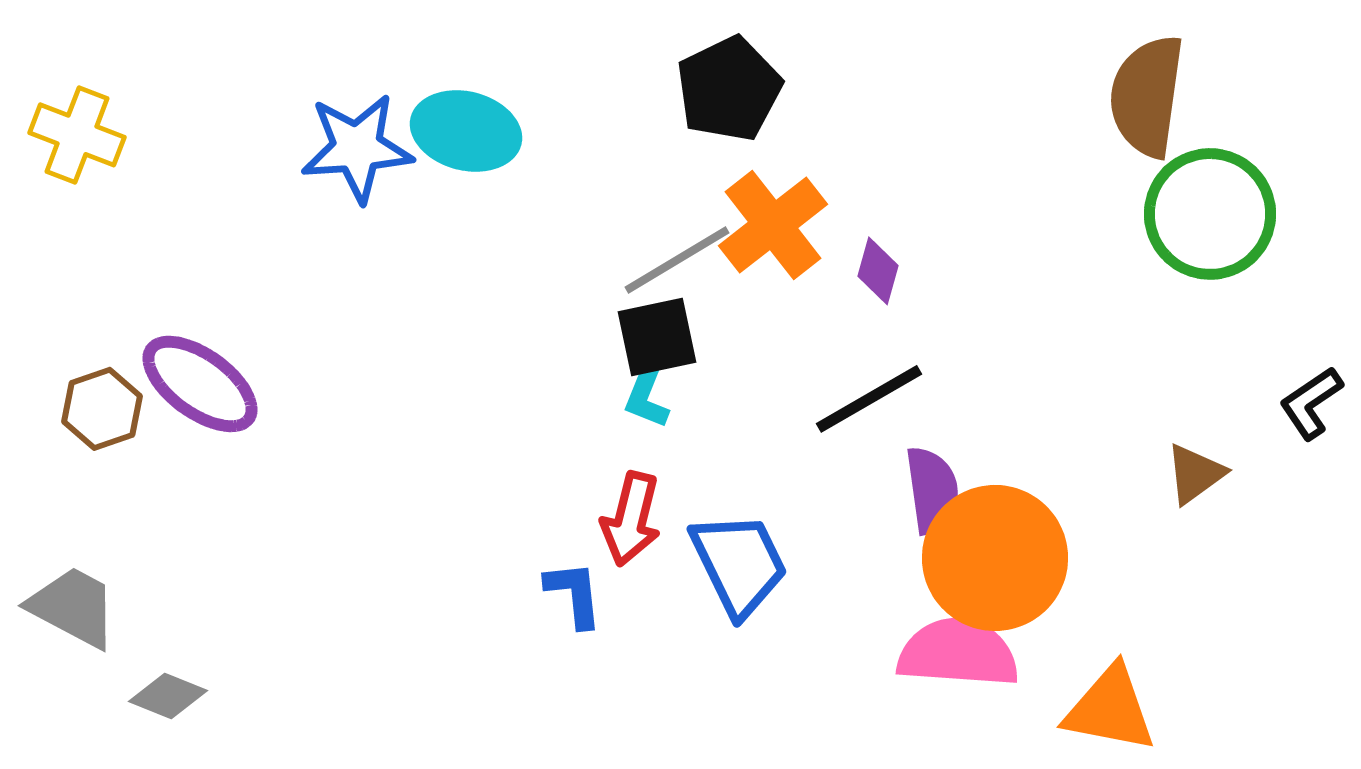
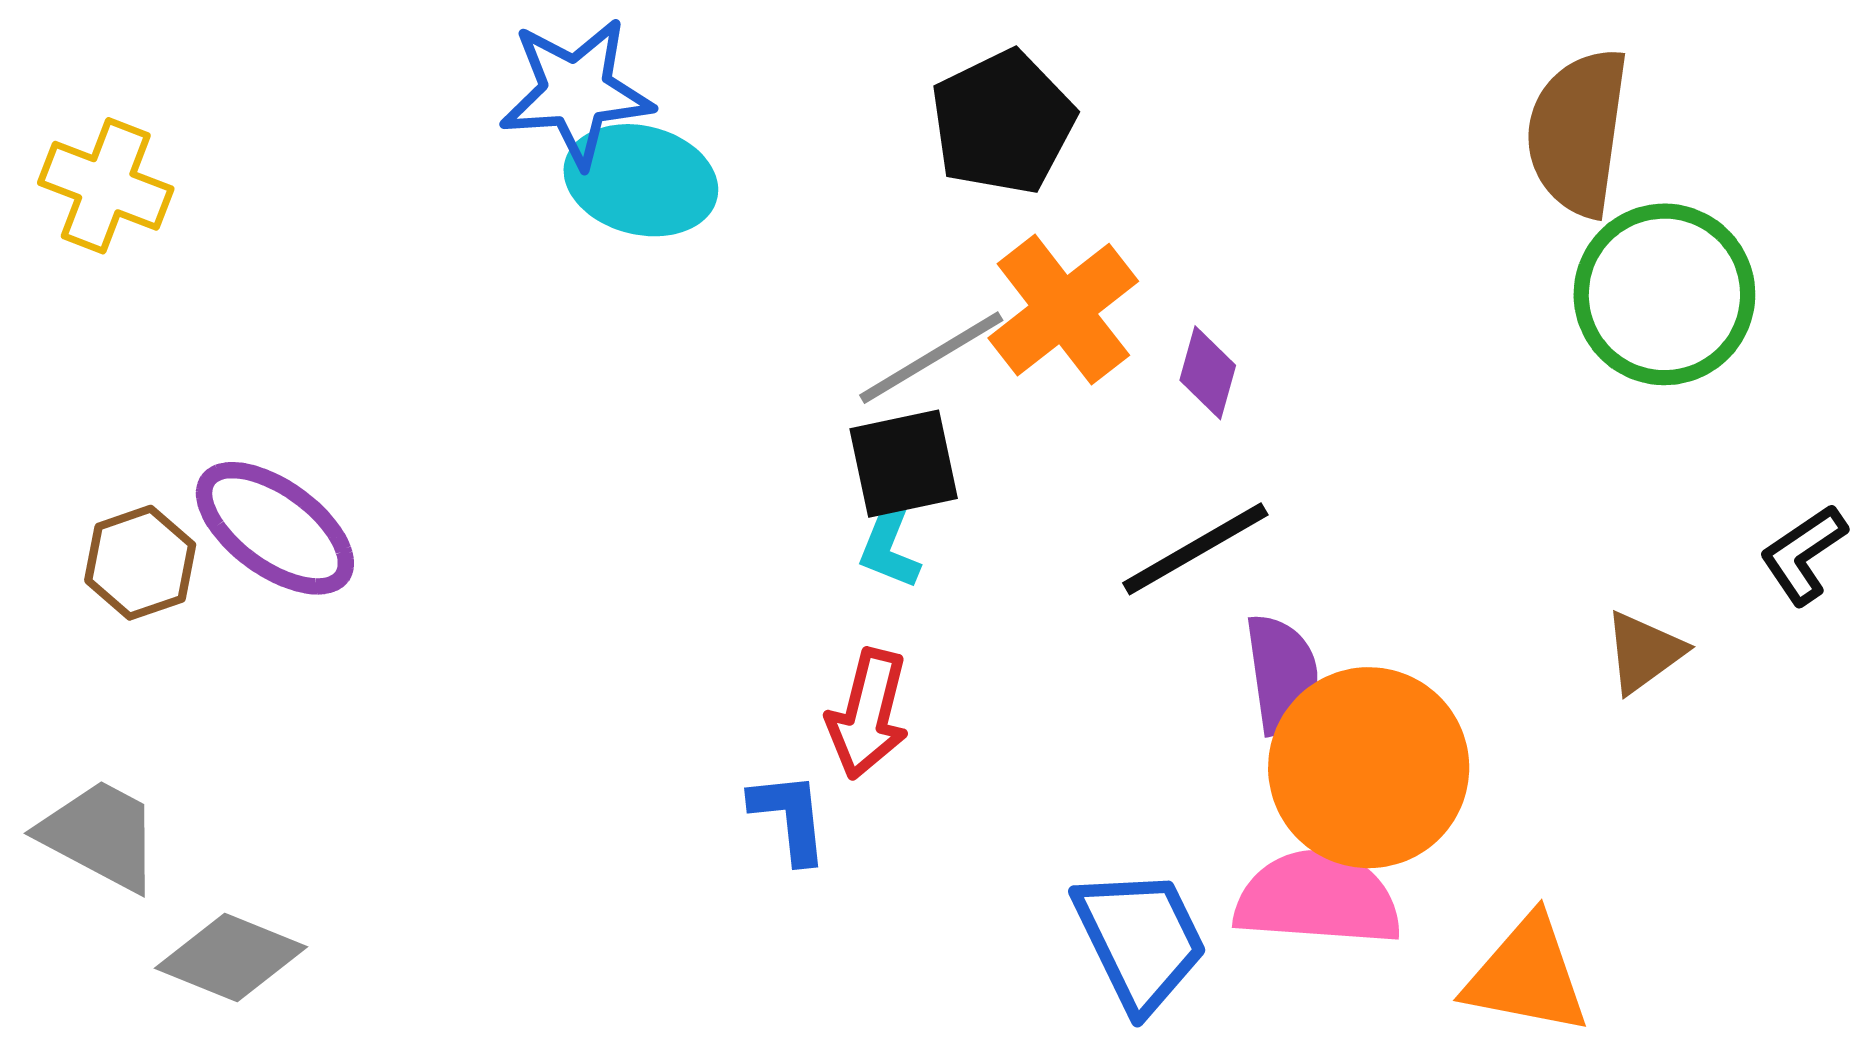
blue star: (357, 148) -> (576, 92), moved
blue trapezoid: (739, 564) -> (1140, 940), moved
gray diamond: (168, 696) -> (231, 957), size x1.4

